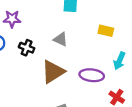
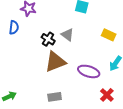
black cross: (27, 48) -> (48, 39), moved

